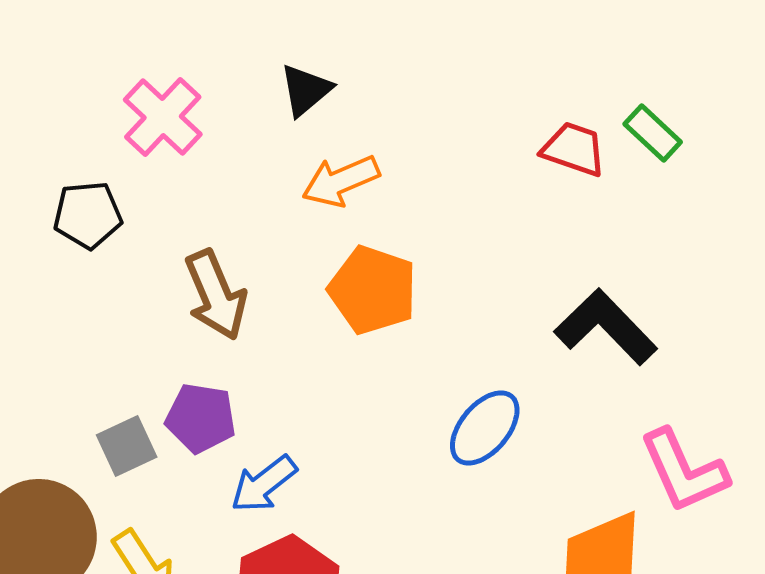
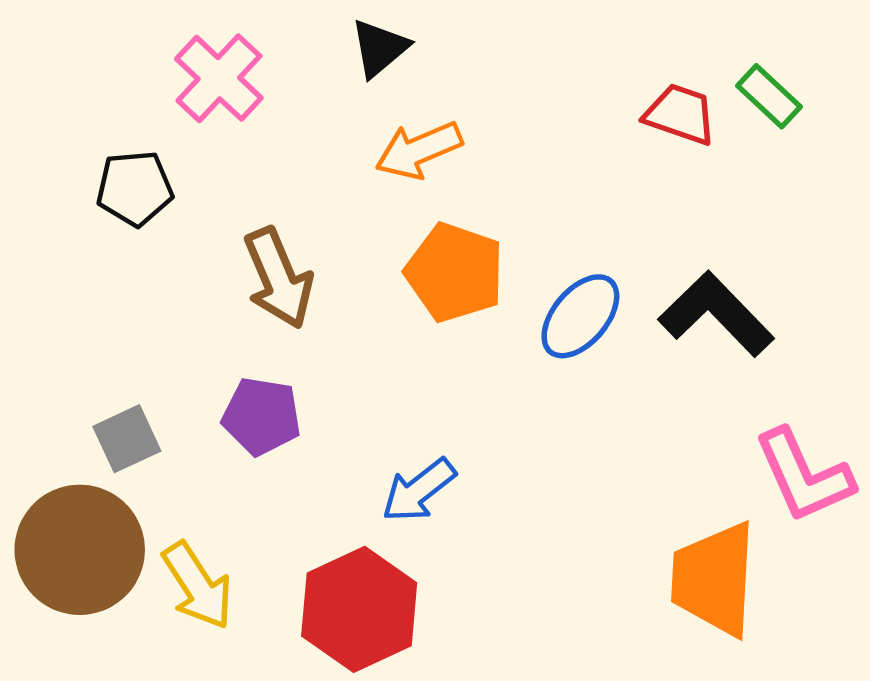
blue ellipse: (485, 428) -> (580, 316), moved
gray square: (127, 446) -> (127, 439), moved
blue arrow: (264, 484) -> (419, 490), moved

